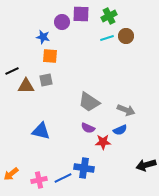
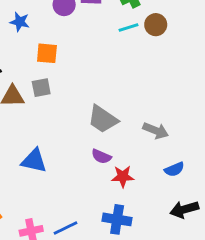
blue star: (43, 37) -> (20, 22), moved
blue semicircle: (120, 130) -> (174, 169), moved
blue cross: (84, 168) -> (117, 219), moved

